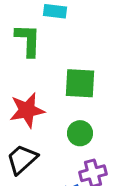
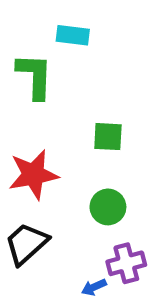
green square: (80, 83) -> (108, 137), size x0.7

